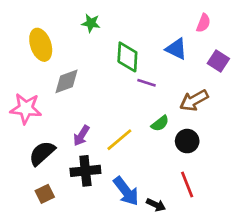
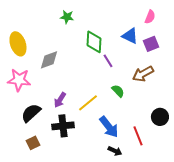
yellow ellipse: (41, 45) -> (18, 44), moved
purple square: (218, 61) -> (151, 44), moved, turned 35
purple line: (146, 83) -> (108, 61), turned 40
green semicircle: (160, 123) -> (118, 91), turned -96
black circle: (187, 141) -> (160, 117), moved
blue arrow: (126, 191) -> (109, 127), moved

